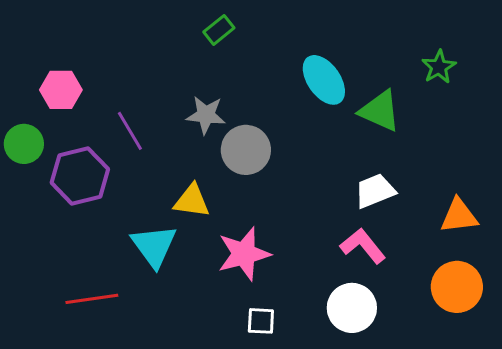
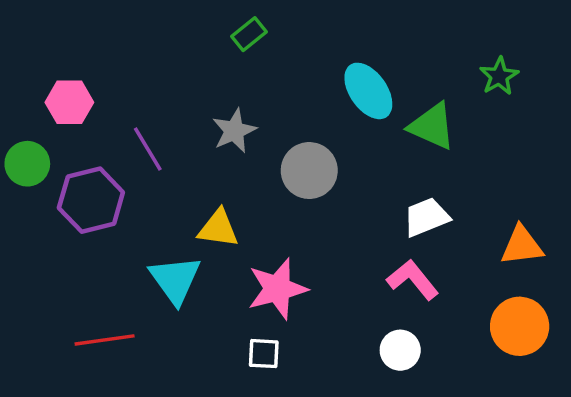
gray star: (206, 115) -> (234, 131), turned -30
gray circle: (246, 150) -> (309, 171), moved
white circle: (352, 308) -> (400, 350), size x0.7
white square: (261, 321) -> (264, 354), moved

